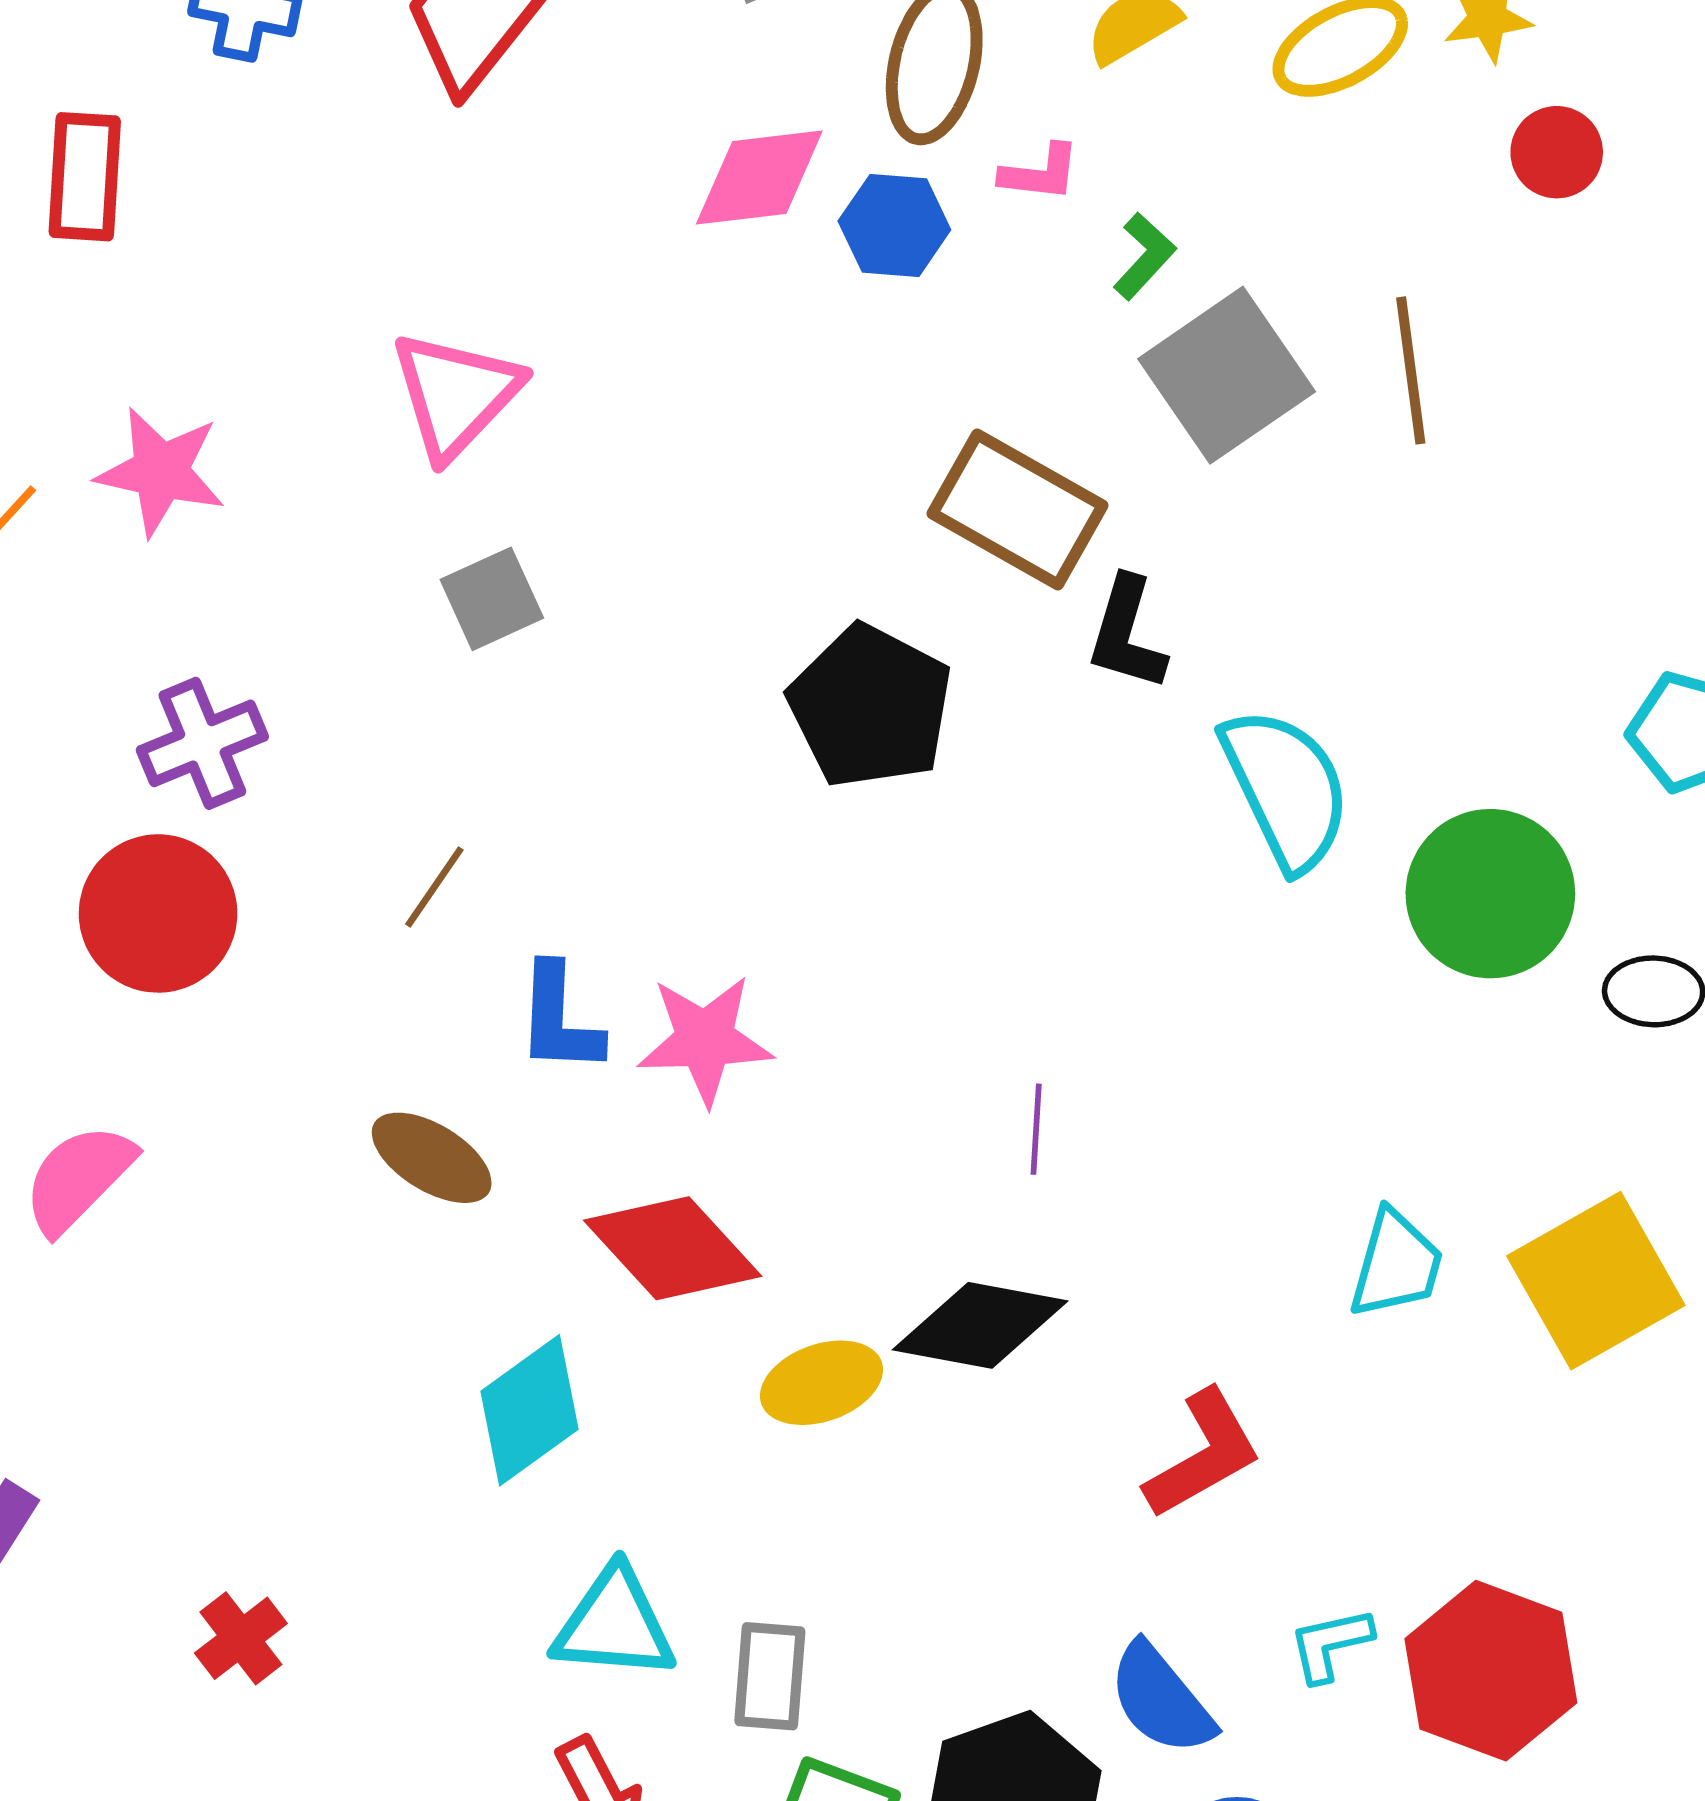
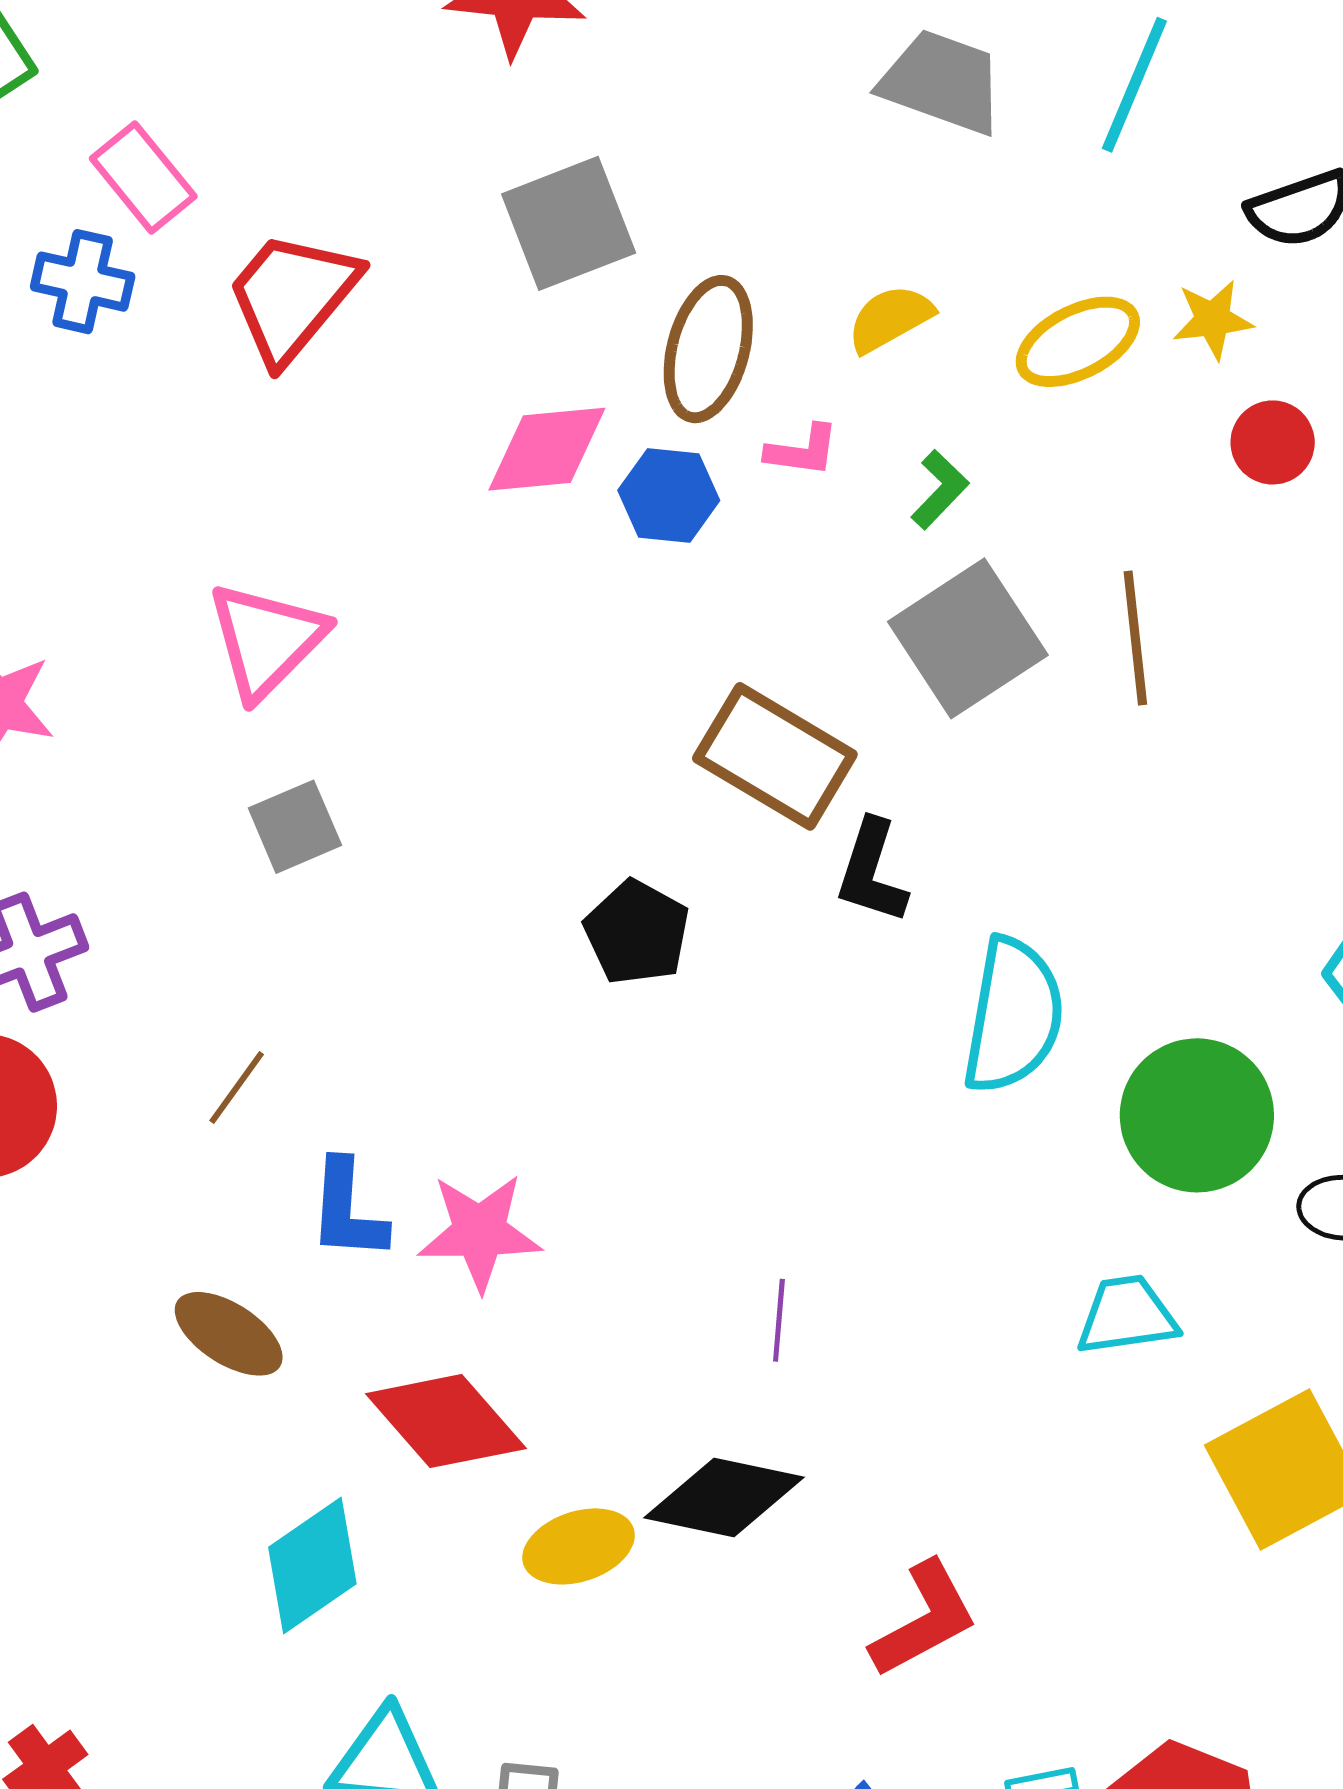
green L-shape: (1144, 256) -> (940, 490), moved
black pentagon: (870, 706) -> (637, 932), size x0.7
cyan semicircle: (1286, 789) -> (1013, 1016), turned 34
cyan trapezoid: (1396, 1264) -> (1127, 1315), moved, turned -115

